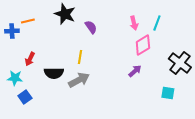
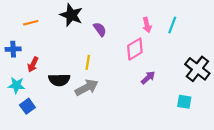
blue cross: (12, 31) -> (13, 49), moved
pink diamond: (143, 45) -> (135, 49), moved

